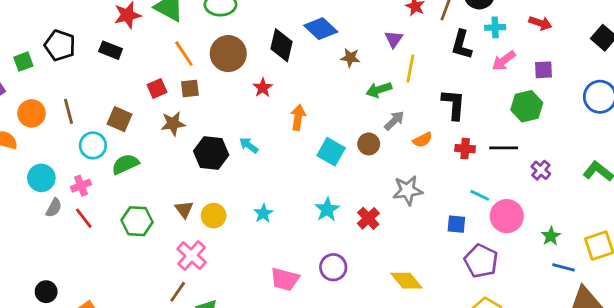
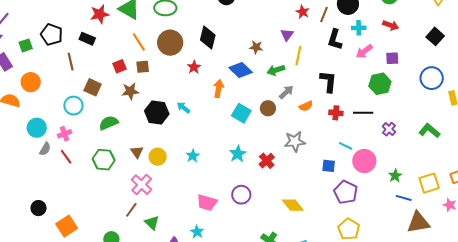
blue diamond: (321, 29) -> (241, 70), moved
brown line: (68, 111) -> (71, 62), moved
green semicircle: (125, 164) -> (109, 123), moved

